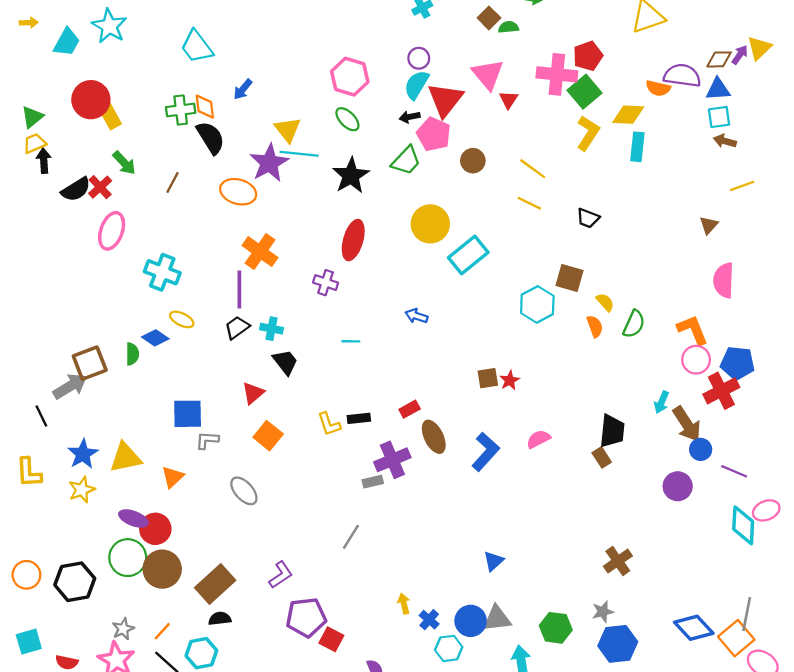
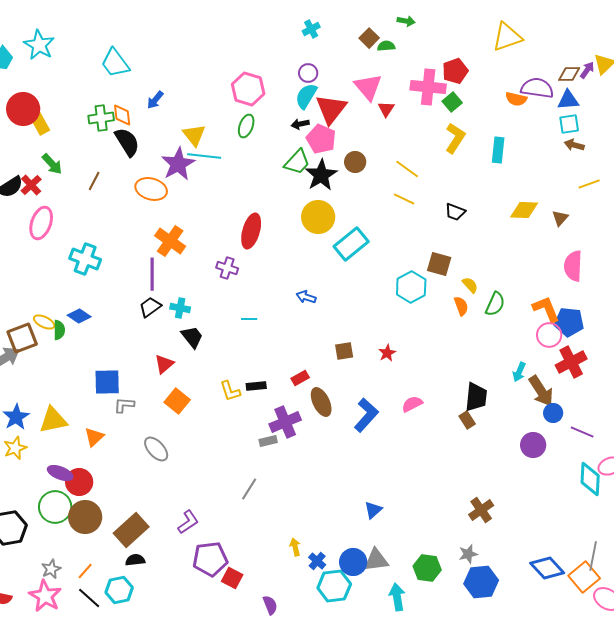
green square: (584, 92) -> (452, 102), size x0.7
yellow diamond: (628, 115) -> (524, 210), moved
green ellipse: (347, 119) -> (246, 126), turned 65
black star: (351, 176) -> (321, 175), moved
yellow ellipse: (182, 319) -> (44, 322), moved
blue pentagon: (737, 363) -> (569, 322), moved
brown square: (488, 378) -> (344, 351), moved
cyan hexagon: (449, 648) -> (334, 586), size x1.4

